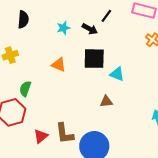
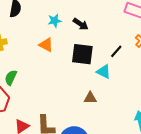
black line: (106, 16) -> (116, 51), moved
orange triangle: (59, 65) -> (46, 45), moved

